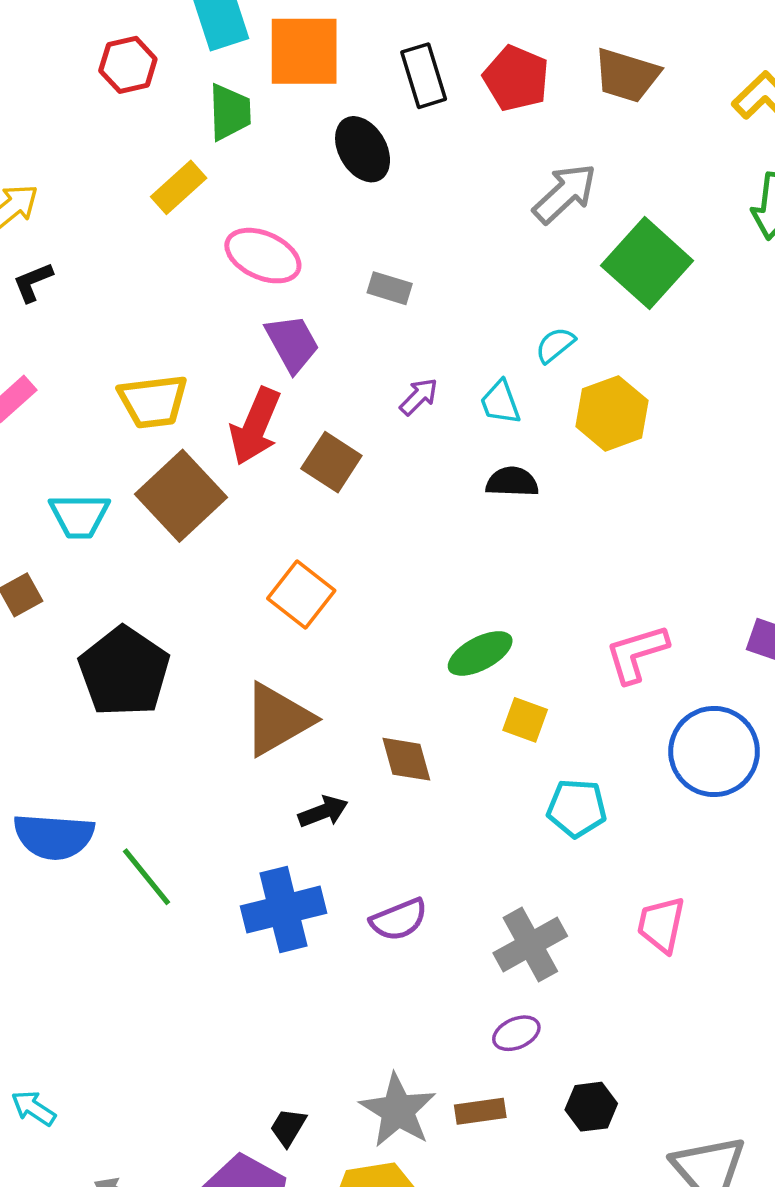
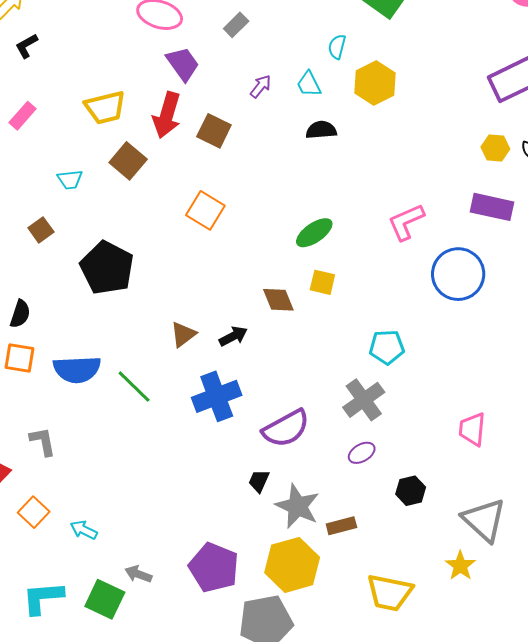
gray rectangle: (390, 288) -> (236, 25), turned -55
cyan semicircle: (555, 345) -> (337, 47), turned -30
brown square: (181, 496) -> (128, 161), size x0.7
cyan trapezoid: (79, 516) -> (70, 180), size x0.7
brown triangle: (278, 719) -> (183, 334), moved, size x0.6
yellow square: (525, 720) -> (322, 282), moved
cyan pentagon: (577, 808) -> (387, 347), moved
purple semicircle: (399, 920) -> (286, 428), moved, size x1.4
pink trapezoid: (661, 925) -> (472, 429), moved
brown rectangle: (480, 1111) -> (341, 526), moved
black trapezoid: (288, 1127) -> (259, 481), moved

